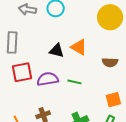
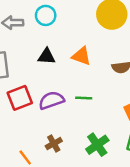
black triangle: (57, 51) -> (47, 56), moved

